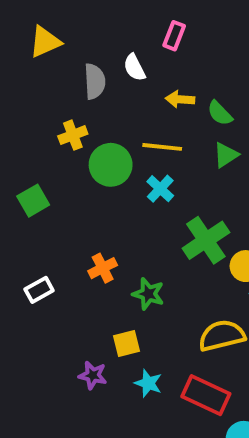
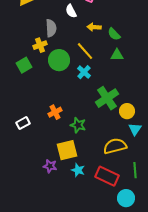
gray semicircle: (95, 81) -> (51, 28), moved
yellow line: (162, 147) -> (85, 51), turned 42
green triangle: (226, 155) -> (117, 55), turned 32
green square: (33, 201) -> (24, 65), moved
yellow square: (126, 344) -> (67, 150), size x1.5

